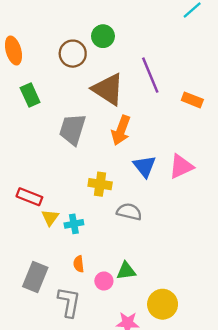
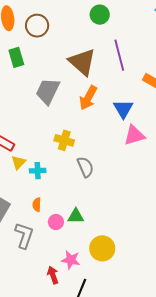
green circle: (103, 36) -> (100, 15), moved
brown circle: (73, 54) -> (37, 26), moved
blue triangle: (144, 166) -> (123, 109), moved
gray semicircle: (129, 212) -> (85, 167), turned 45

